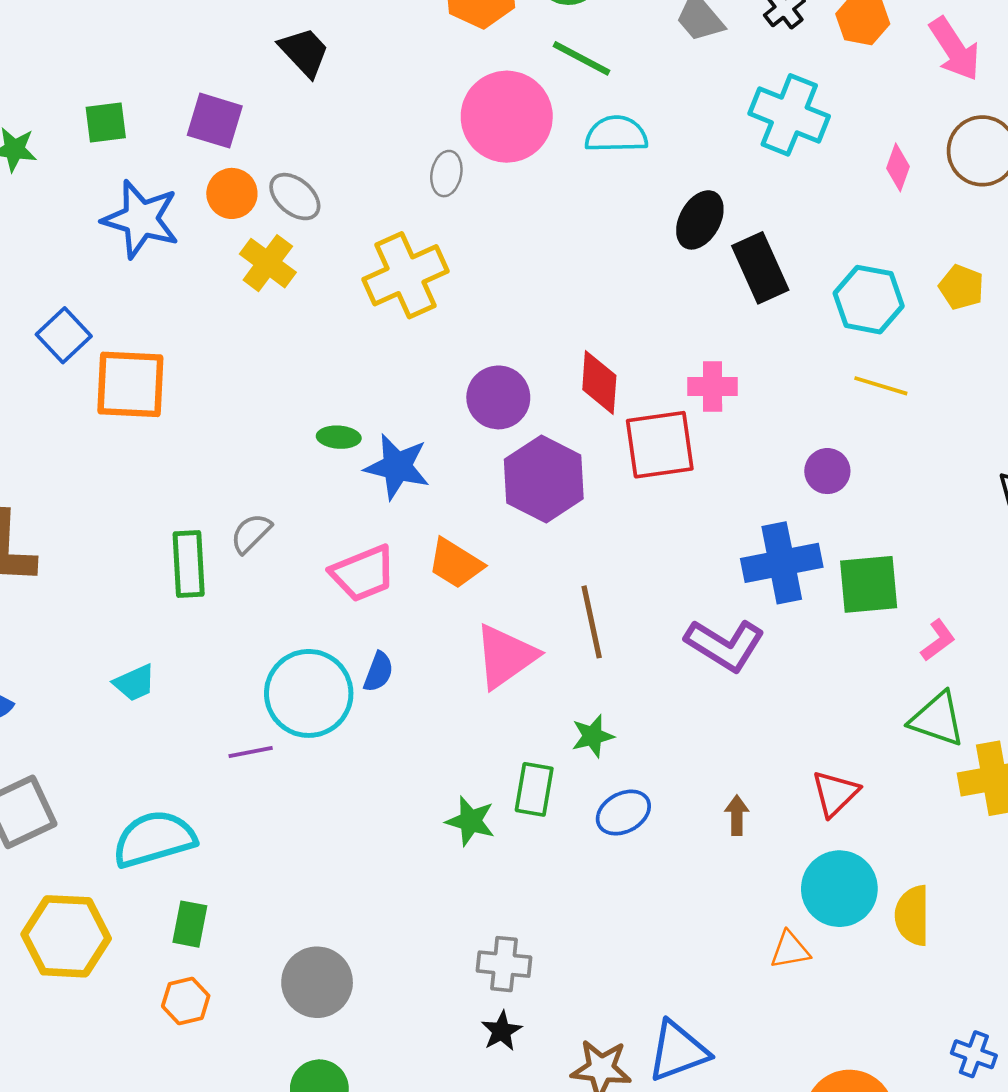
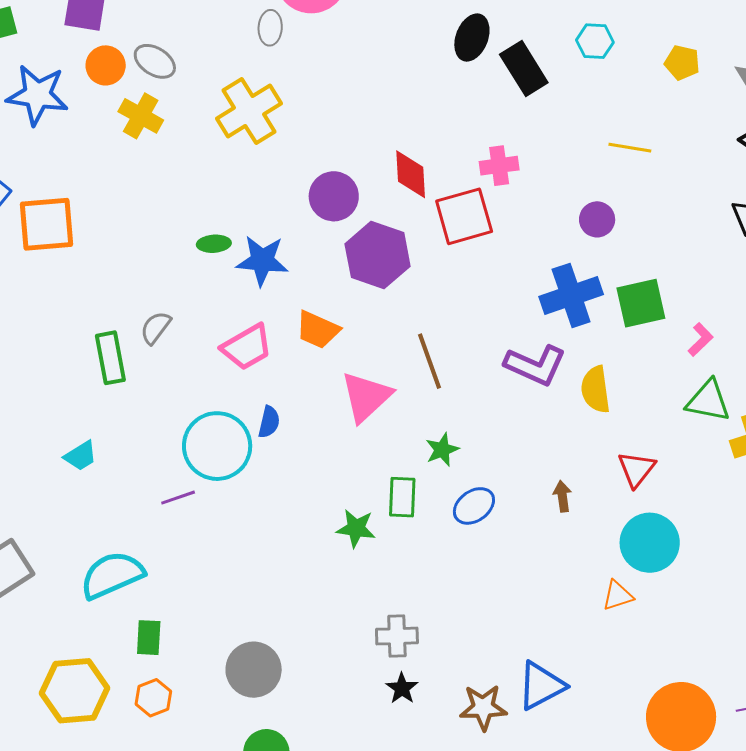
cyan hexagon: (869, 300) -> (595, 41), moved, size x0.7
yellow semicircle: (912, 916) -> (596, 390), moved
yellow hexagon: (66, 936) -> (75, 691), moved

